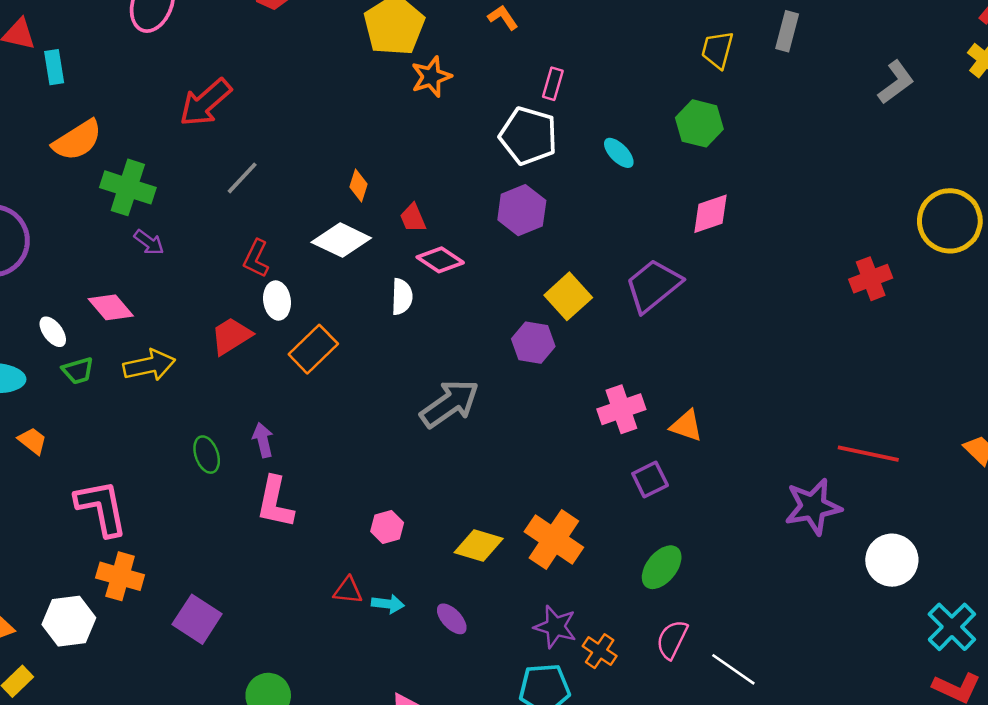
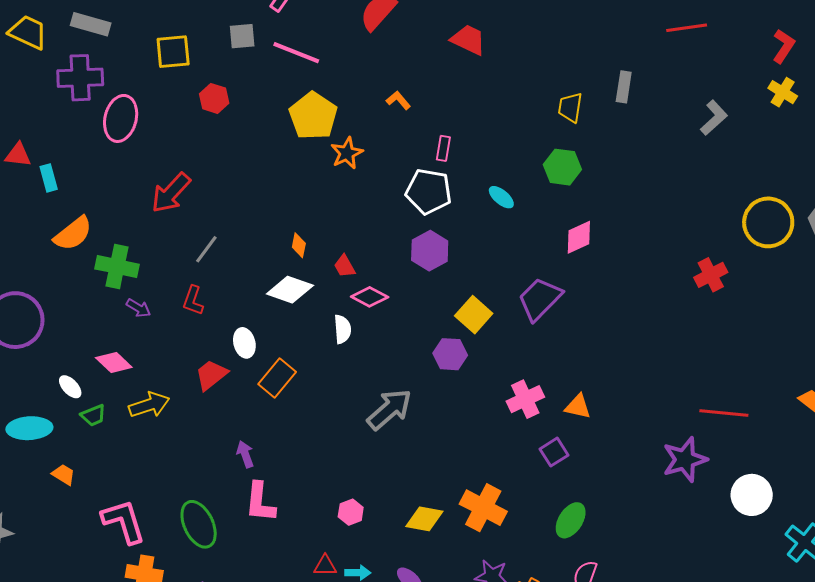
red L-shape: (256, 258) -> (193, 300), moved
green ellipse: (207, 455) -> (199, 524), moved, size x1.6

